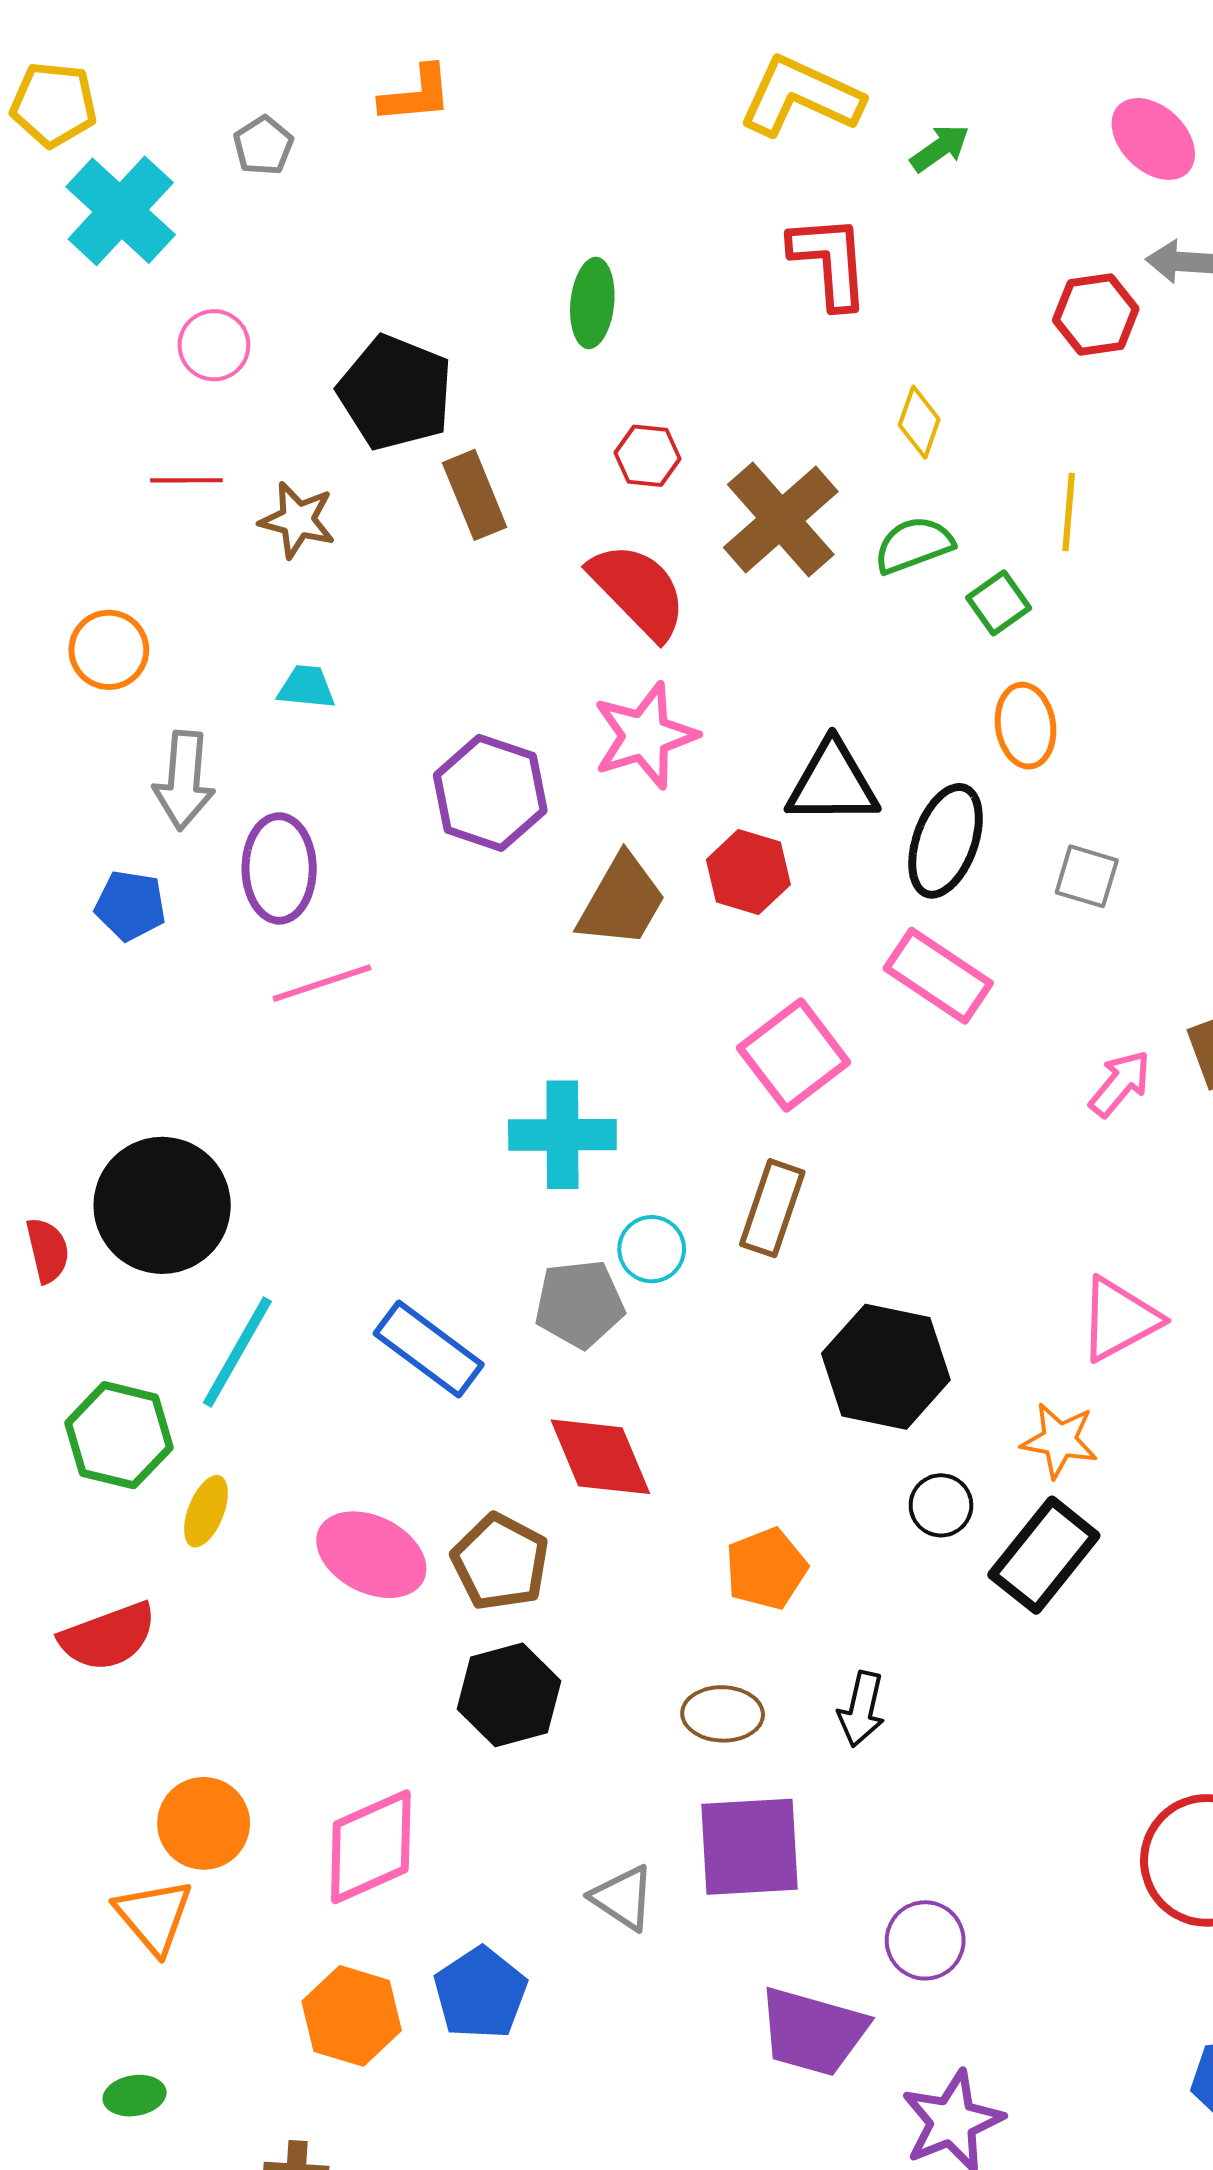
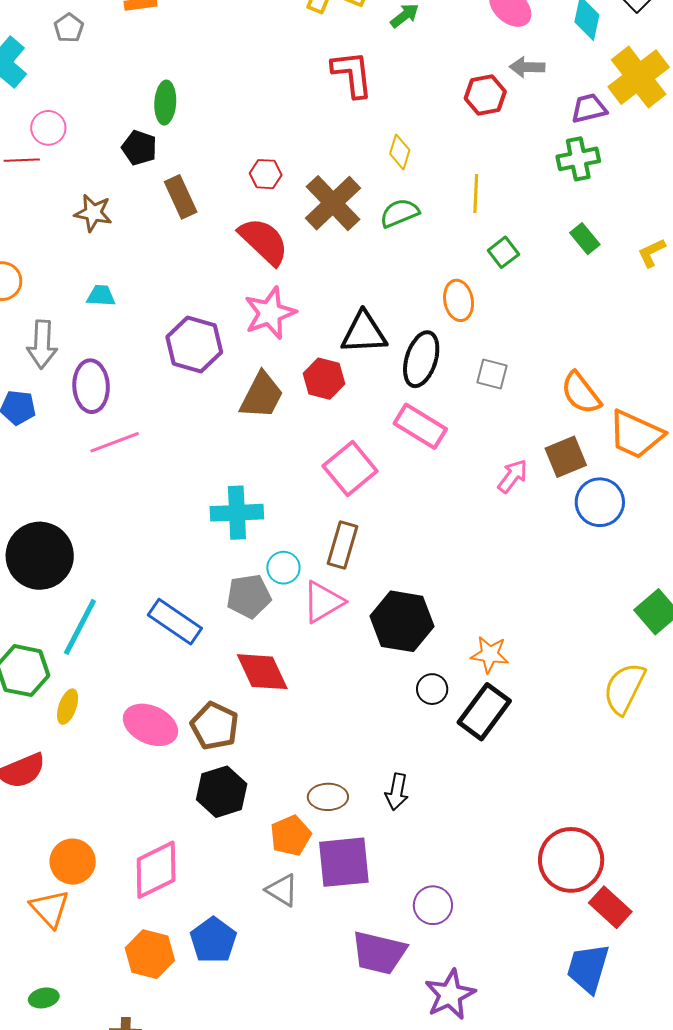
green ellipse: (592, 303) -> (165, 103), moved
black pentagon: (395, 393) -> (139, 148), size x0.6
red line: (186, 480) -> (22, 160), moved
green square: (999, 603) -> (503, 252), moved
pink triangle: (1119, 1319) -> (323, 602), moved
orange pentagon: (766, 1569) -> (291, 836), moved

